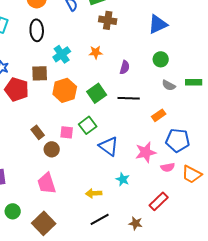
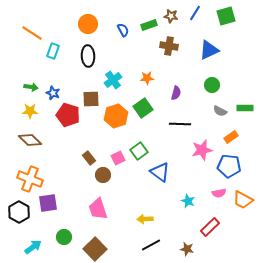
brown cross: (108, 20) -> (169, 46), moved
green square: (97, 93) -> (143, 108), moved
orange rectangle: (159, 115) -> (231, 137), moved
pink square: (67, 132) -> (118, 158), turned -32
pink star: (146, 152) -> (202, 150), moved
cyan star: (123, 179) -> (188, 201), moved

